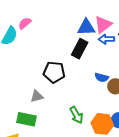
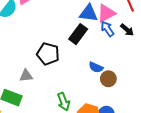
blue arrow: (106, 39) -> (107, 29), turned 49

